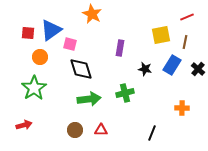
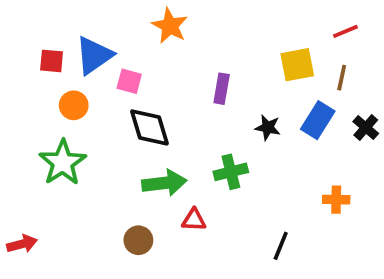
red arrow: (24, 125) -> (22, 244), moved
red triangle: (101, 130) -> (194, 220), moved

